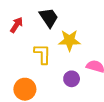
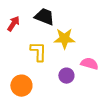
black trapezoid: (49, 18) -> (44, 17), turned -35

